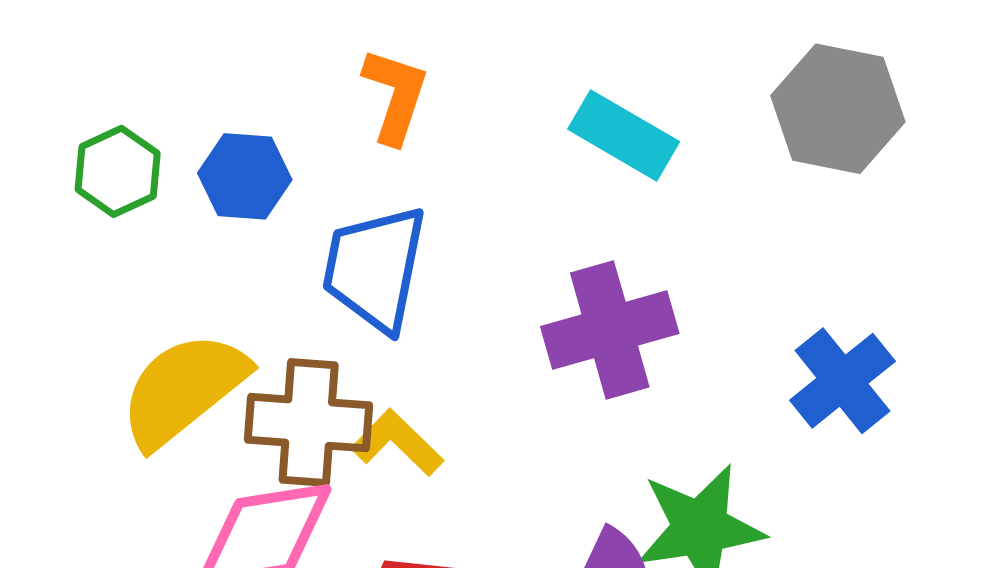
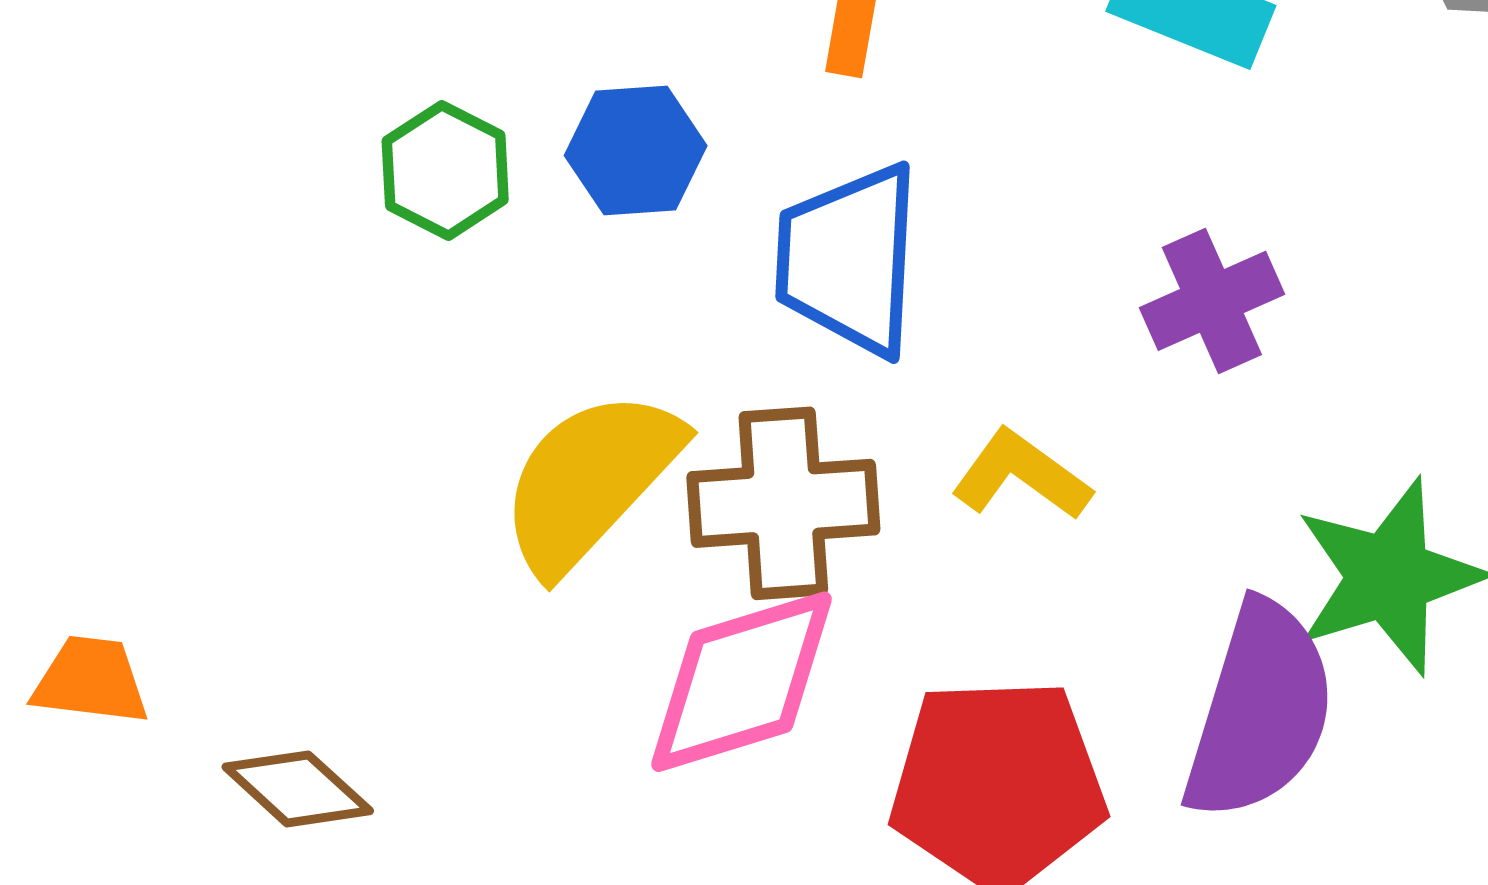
purple cross: (610, 330) -> (1212, 301), size x0.7
yellow L-shape: (397, 443) -> (1021, 475), moved

